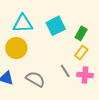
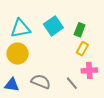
gray line: (65, 71) -> (72, 83), moved

